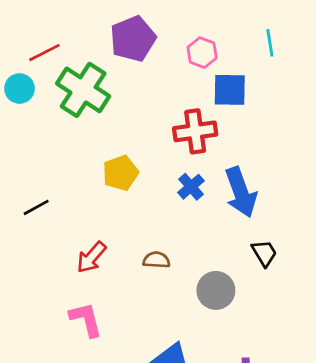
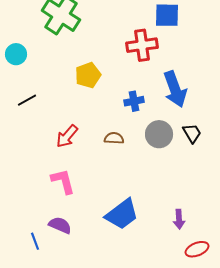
cyan circle: (19, 89) -> (16, 54), moved
blue cross: (191, 187) -> (134, 101), moved, turned 30
gray circle: (216, 290) -> (159, 134), moved

